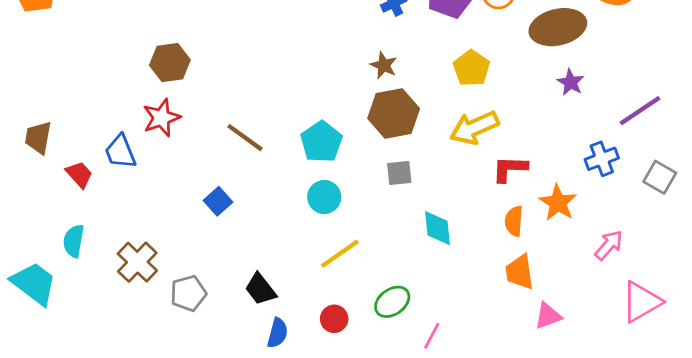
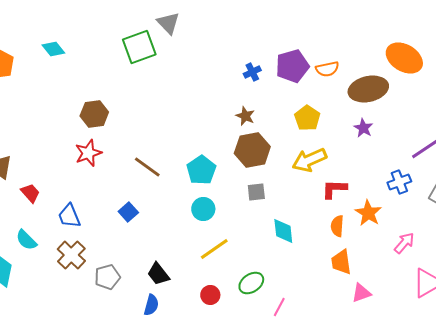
purple star: (571, 82) -> (363, 128), moved
blue trapezoid: (120, 152) -> (69, 216), moved
cyan semicircle: (74, 241) -> (26, 240), turned -55
blue semicircle: (278, 333) -> (151, 305), moved

